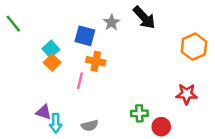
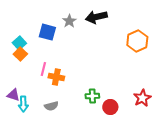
black arrow: (144, 18) -> (96, 17), turned 120
orange cross: (96, 61) -> (56, 77), moved
red star: (187, 94) -> (142, 98), moved, turned -30

